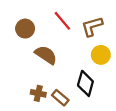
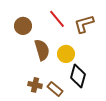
brown semicircle: (46, 55) -> (42, 50), turned 40
yellow circle: (101, 55) -> (66, 54), moved

